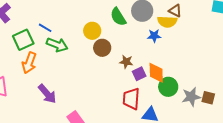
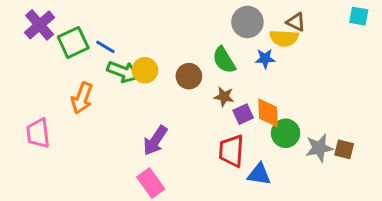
green semicircle: (118, 17) -> (224, 60), moved
yellow circle: (92, 31) -> (145, 70), moved
green square: (23, 40) -> (73, 42), moved
purple arrow: (47, 94) -> (155, 141), moved, turned 75

